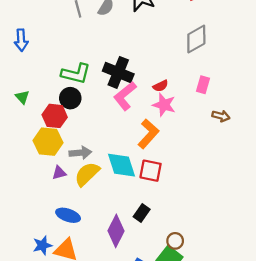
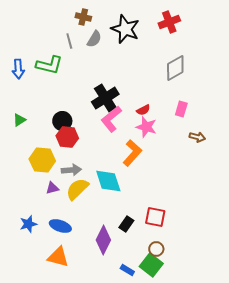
black cross: (118, 72) -> (105, 98), turned 36
green L-shape: (76, 74) -> (49, 65), moved
green triangle: (22, 97) -> (19, 120), turned 40
red hexagon: (55, 116) -> (67, 137), moved
red square: (151, 171) -> (155, 217), moved
blue star: (42, 245) -> (28, 224), moved

